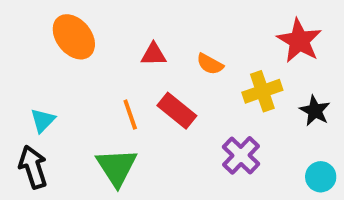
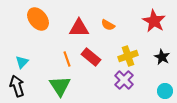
red triangle: (154, 54) -> (79, 28), size x1.5
orange semicircle: (210, 64) -> (108, 25), moved
yellow cross: (262, 91) -> (128, 56), moved

